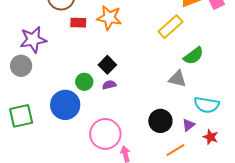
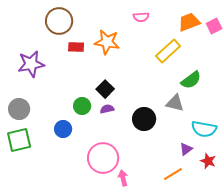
gray circle: (21, 66) -> (19, 109), moved
blue circle: (65, 105) -> (63, 129), size x0.6
black circle: (160, 121) -> (144, 119), moved

